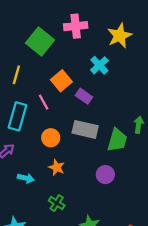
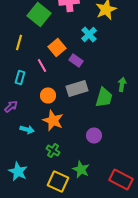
cyan rectangle: (17, 116) -> (20, 78), size x0.6
gray rectangle: (85, 129) -> (77, 88), turned -30
orange star: (57, 167) -> (53, 120), size x1.5
purple circle: (105, 175) -> (94, 136), moved

